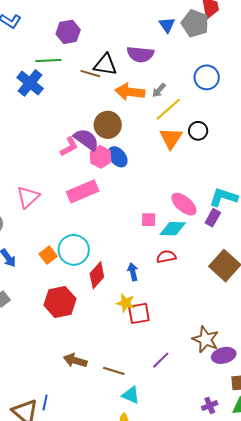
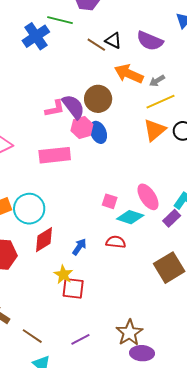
black triangle: (105, 65) -> (113, 41), size x0.7
blue arrow: (133, 272) -> (79, 247), turned 30

